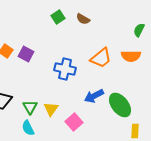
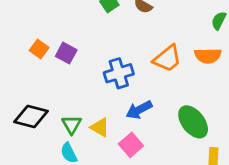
blue cross: (65, 69) -> (119, 73), turned -30
blue arrow: (94, 96) -> (139, 110), moved
yellow triangle: (51, 109) -> (100, 127), turned -35

